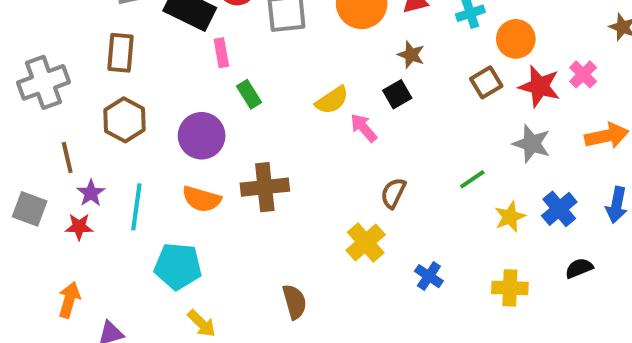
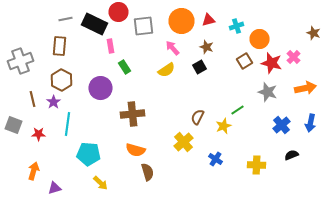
pink arrow: (364, 128) -> (172, 48), moved
purple star: (91, 193) -> (54, 102), moved
orange semicircle: (202, 199) -> (136, 150), moved
yellow star: (510, 217) -> (224, 126), moved

